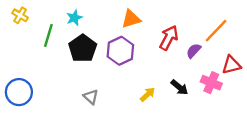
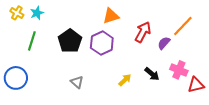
cyan star: (74, 18) -> (37, 13), moved
green line: (48, 35) -> (32, 41), moved
red triangle: (231, 65) -> (196, 85), moved

